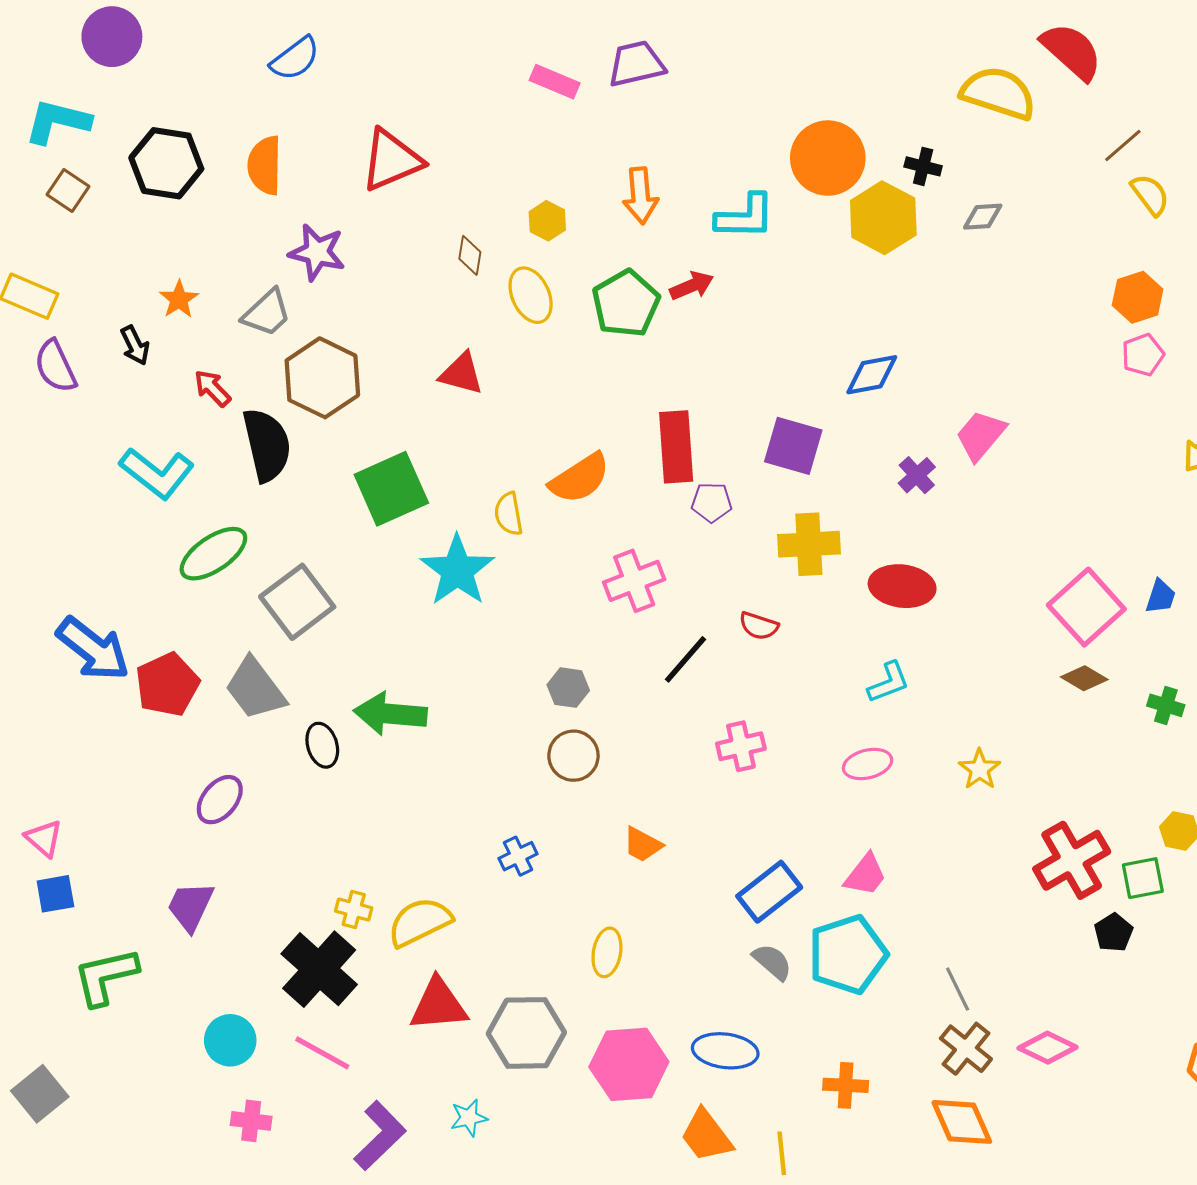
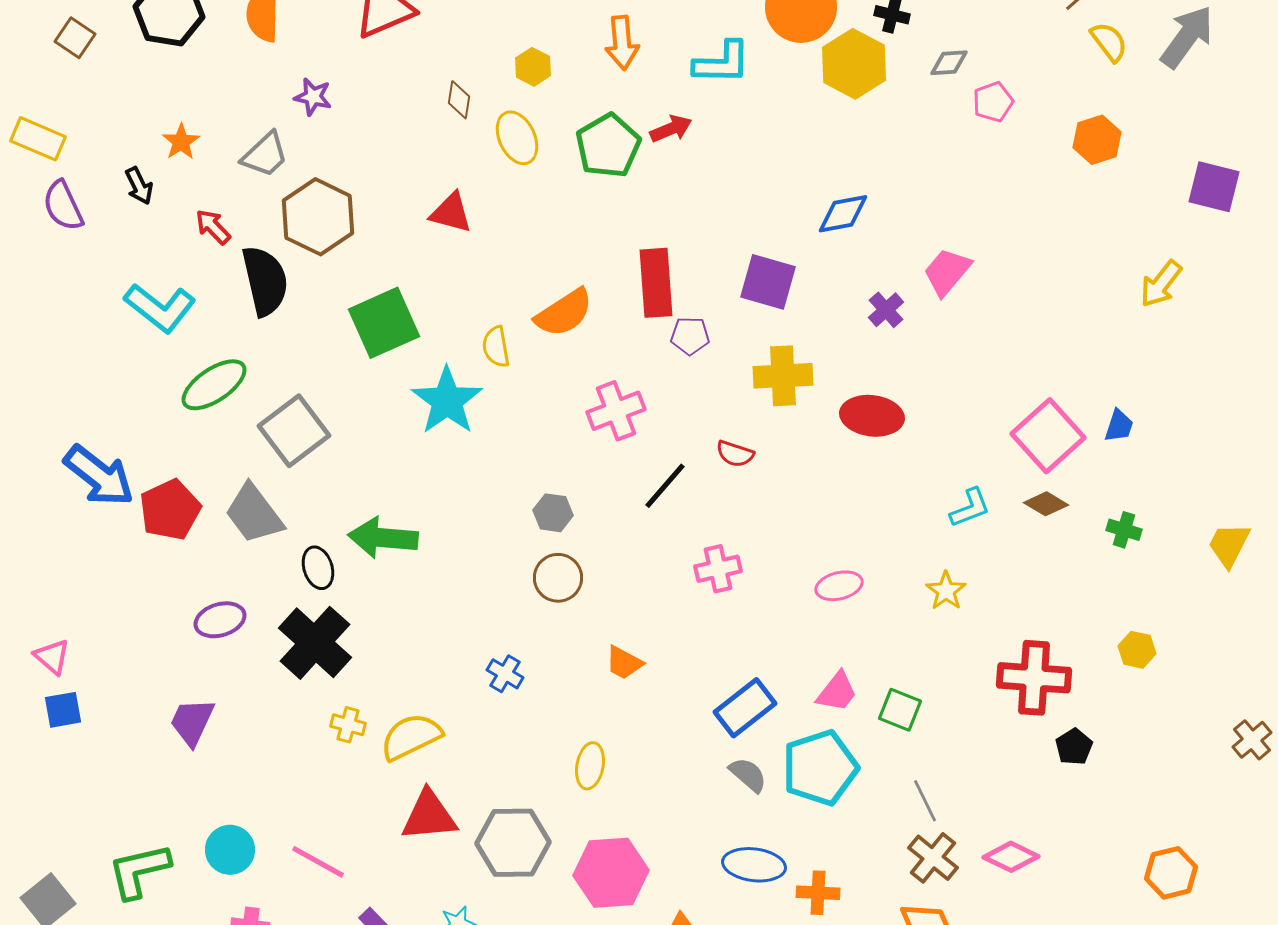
purple star: (317, 252) -> (313, 97), size x0.7
pink pentagon: (1143, 355) -> (993, 102), moved
cyan L-shape: (889, 682) -> (970, 508), moved
purple ellipse: (220, 800) -> (220, 620), turned 33
blue cross: (518, 856) -> (505, 674), turned -33
red cross: (1072, 860) -> (1034, 678), turned 34
green square: (1143, 878) -> (900, 710), moved, turned 33
black cross: (319, 969) -> (315, 643), moved
green L-shape: (106, 976) -> (139, 871), moved
blue ellipse: (725, 1051) -> (754, 865), moved

